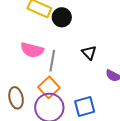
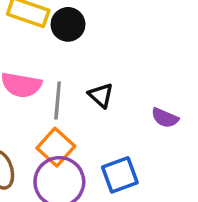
black triangle: (89, 53) -> (101, 95), moved

